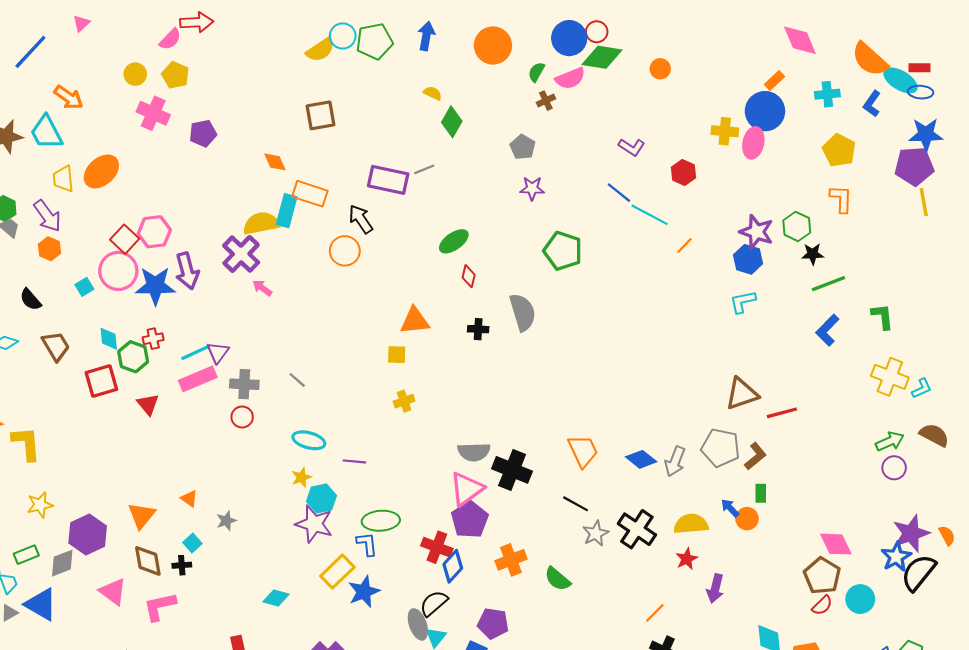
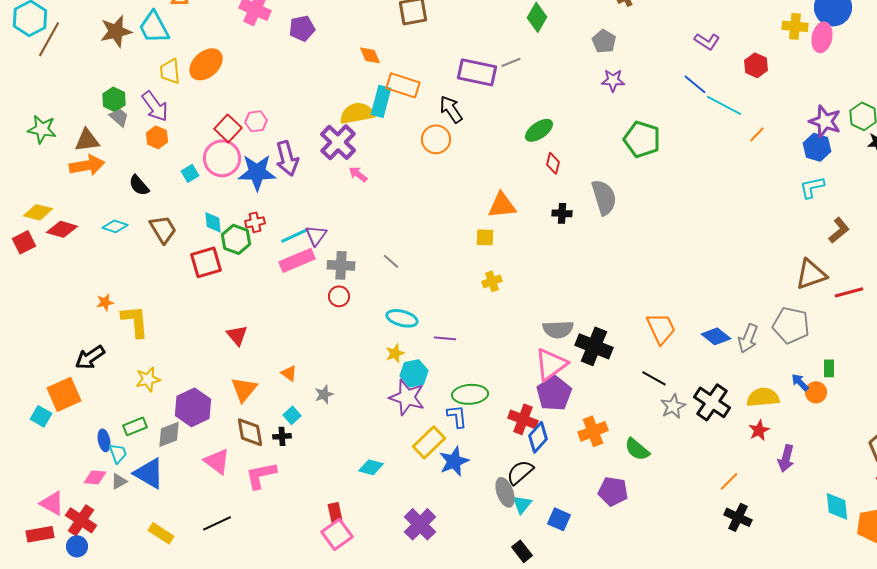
pink hexagon: (154, 232) -> (256, 121), size x0.7
red triangle: (148, 404) -> (237, 335), moved
brown L-shape: (755, 456) -> (839, 230), moved
purple pentagon: (493, 623) -> (613, 491), moved

